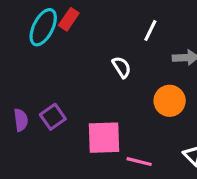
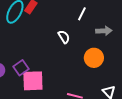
pink square: (104, 138) -> (33, 81), moved

